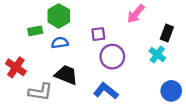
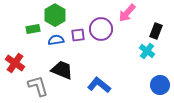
purple square: (98, 34) -> (78, 35), moved
purple circle: (112, 57) -> (101, 29), moved
gray L-shape: (41, 92) -> (38, 86), turned -115

